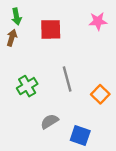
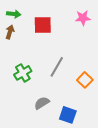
green arrow: (17, 17) -> (14, 14), turned -72
gray line: (67, 79) -> (57, 67), turned 45

